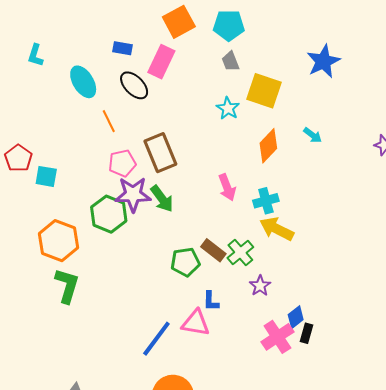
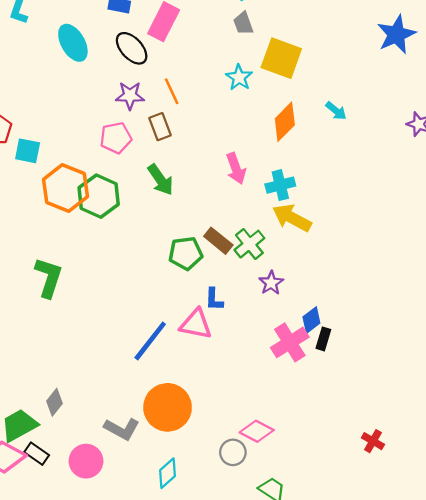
blue star: (323, 61) -> (396, 34), moved
orange line: (109, 121) -> (172, 91), moved
brown rectangle: (160, 153) -> (160, 127), size x0.6
purple star: (133, 194) -> (130, 96), moved, size x0.7
orange hexagon: (58, 241) -> (66, 188), moved

